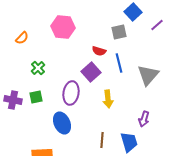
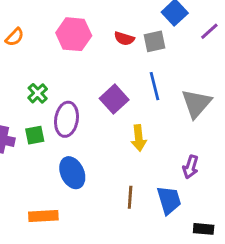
orange semicircle: (22, 38) -> (15, 37), moved
red semicircle: (99, 51) -> (124, 38), moved
purple ellipse: (71, 93) -> (67, 119), moved

